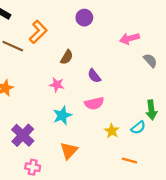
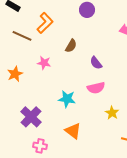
pink star: (57, 85) -> (44, 63), moved
cyan star: (62, 115) -> (67, 99), turned 30
orange triangle: (69, 151) -> (73, 131), turned -36

